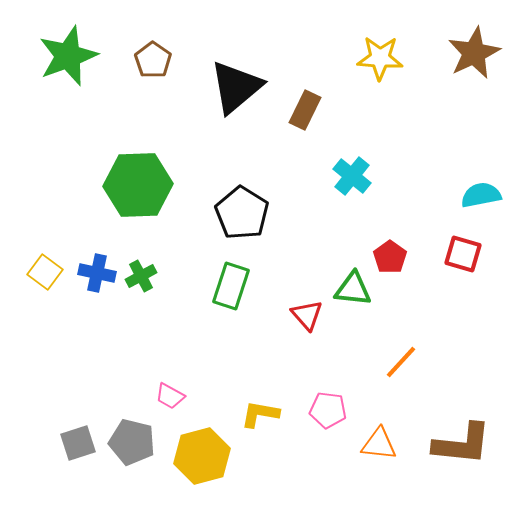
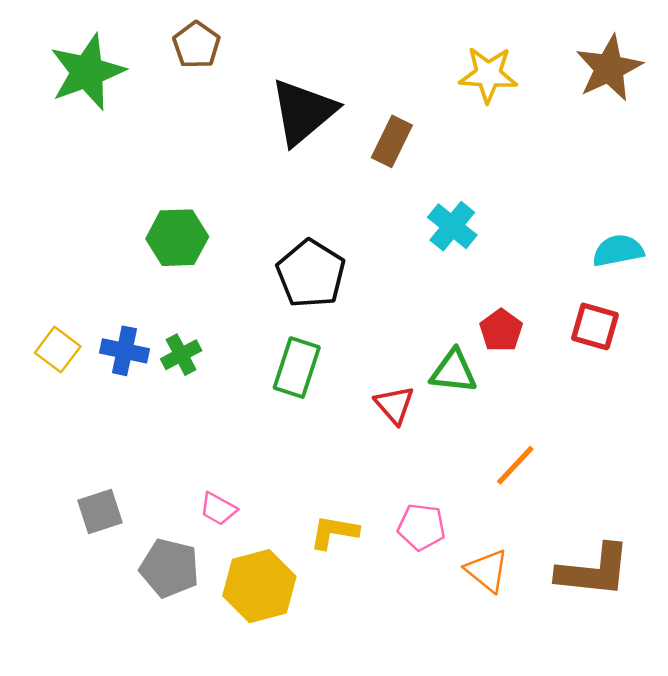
brown pentagon: (153, 60) -> (196, 45), moved
green hexagon: (138, 185) -> (177, 238), size x0.7
gray square: (78, 443) -> (100, 512), moved
orange triangle: (379, 444) -> (487, 571), turned 33

